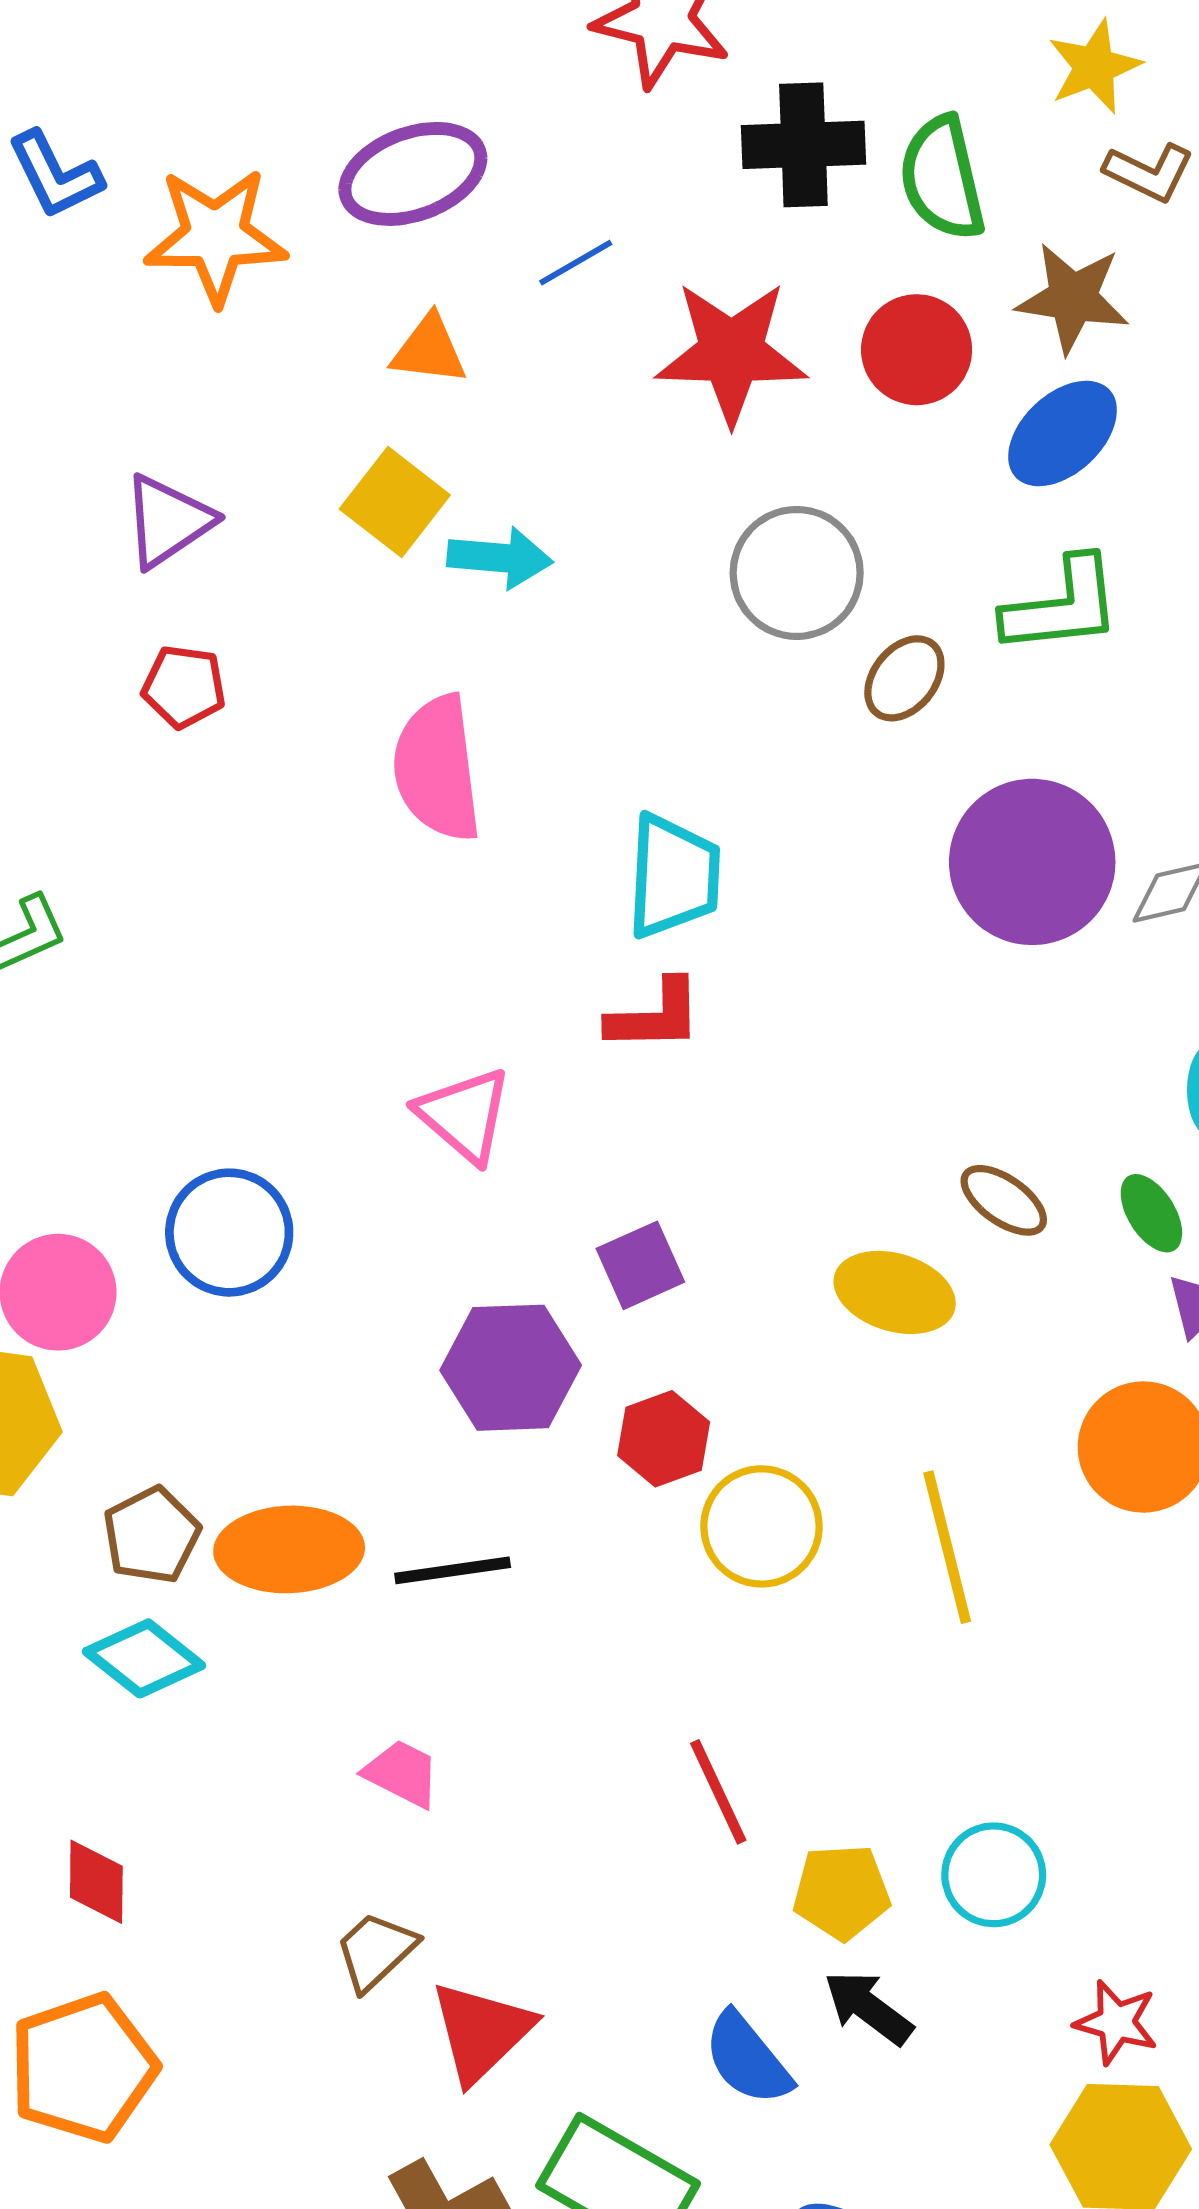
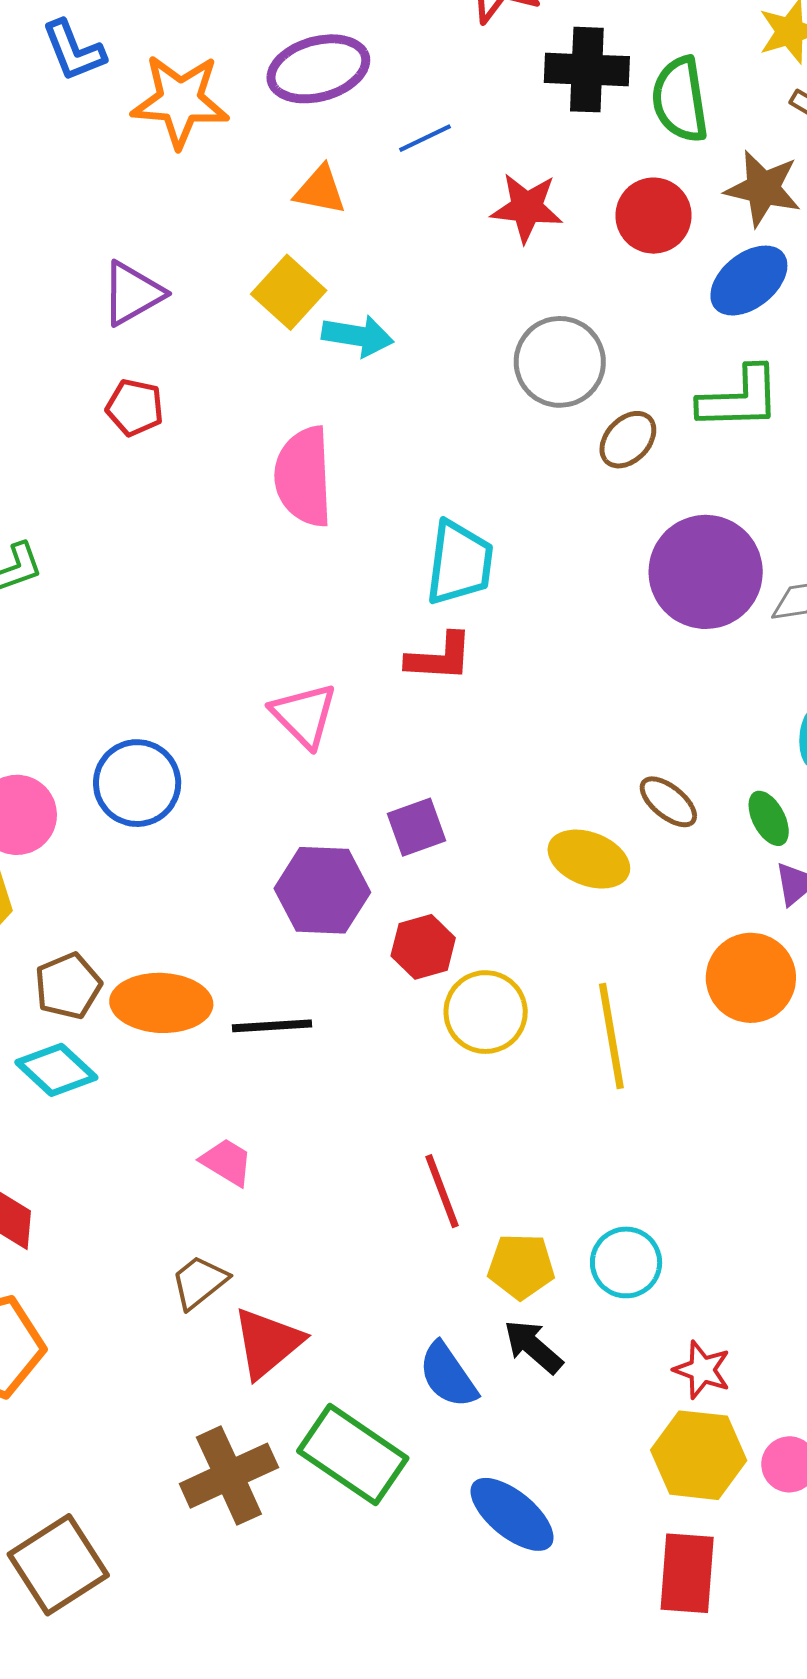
red star: (731, 352) -> (527, 208), size x0.7

